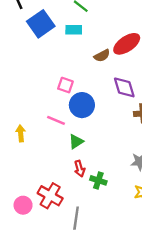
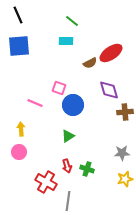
blue square: (41, 24) -> (19, 46), moved, turned 30
pink line: (56, 120) -> (35, 103), moved
red arrow: (80, 169) -> (67, 166), moved
pink circle: (23, 205) -> (19, 152), moved

